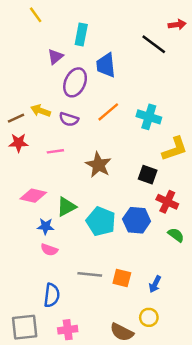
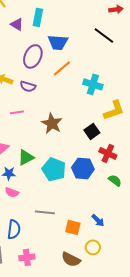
black line: (154, 44) -> (104, 35), moved
purple triangle: (55, 57) -> (17, 24), moved, turned -48
blue trapezoid: (106, 65) -> (58, 42), turned -80
orange line: (108, 112) -> (62, 68), moved
black square: (148, 175) -> (92, 131), turned 35
orange square: (122, 278) -> (73, 227), moved
blue arrow: (155, 284) -> (98, 220), turned -72

